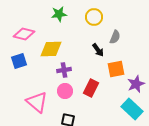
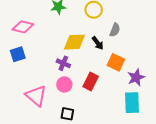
yellow diamond: (51, 49) -> (74, 42), moved
orange square: (116, 69) -> (116, 62), turned 36
purple cross: (64, 70) -> (63, 63), turned 32
cyan rectangle: (132, 109) -> (132, 103), turned 45

